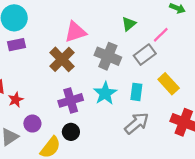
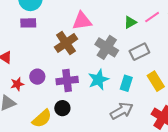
pink line: (161, 35) -> (152, 17), moved
red star: (16, 100) -> (17, 84), moved
purple circle: (32, 124) -> (37, 77), moved

